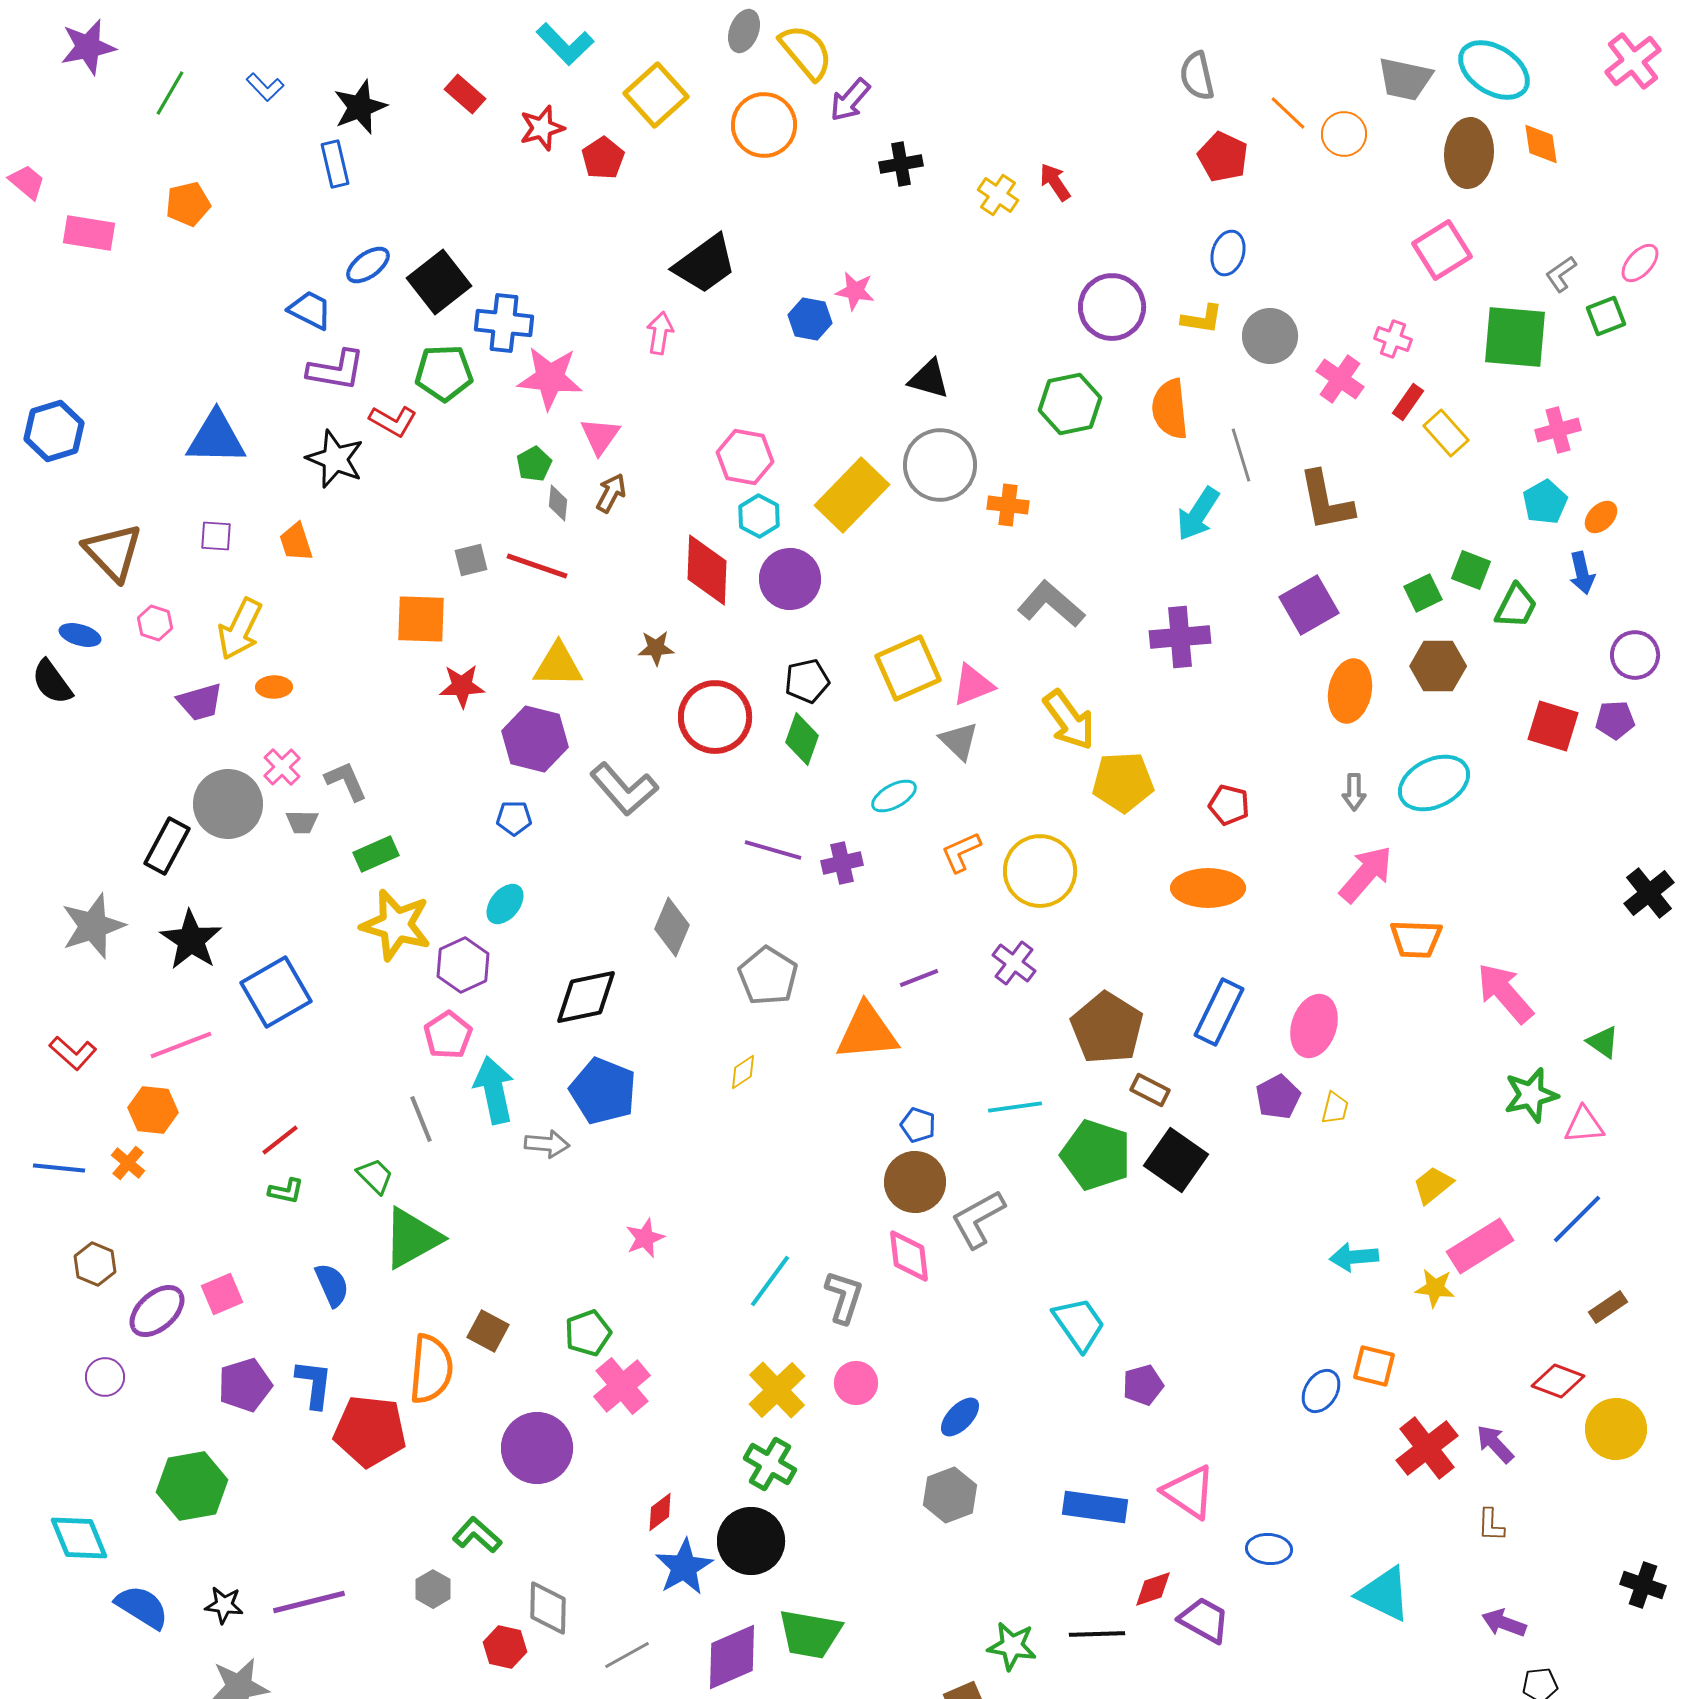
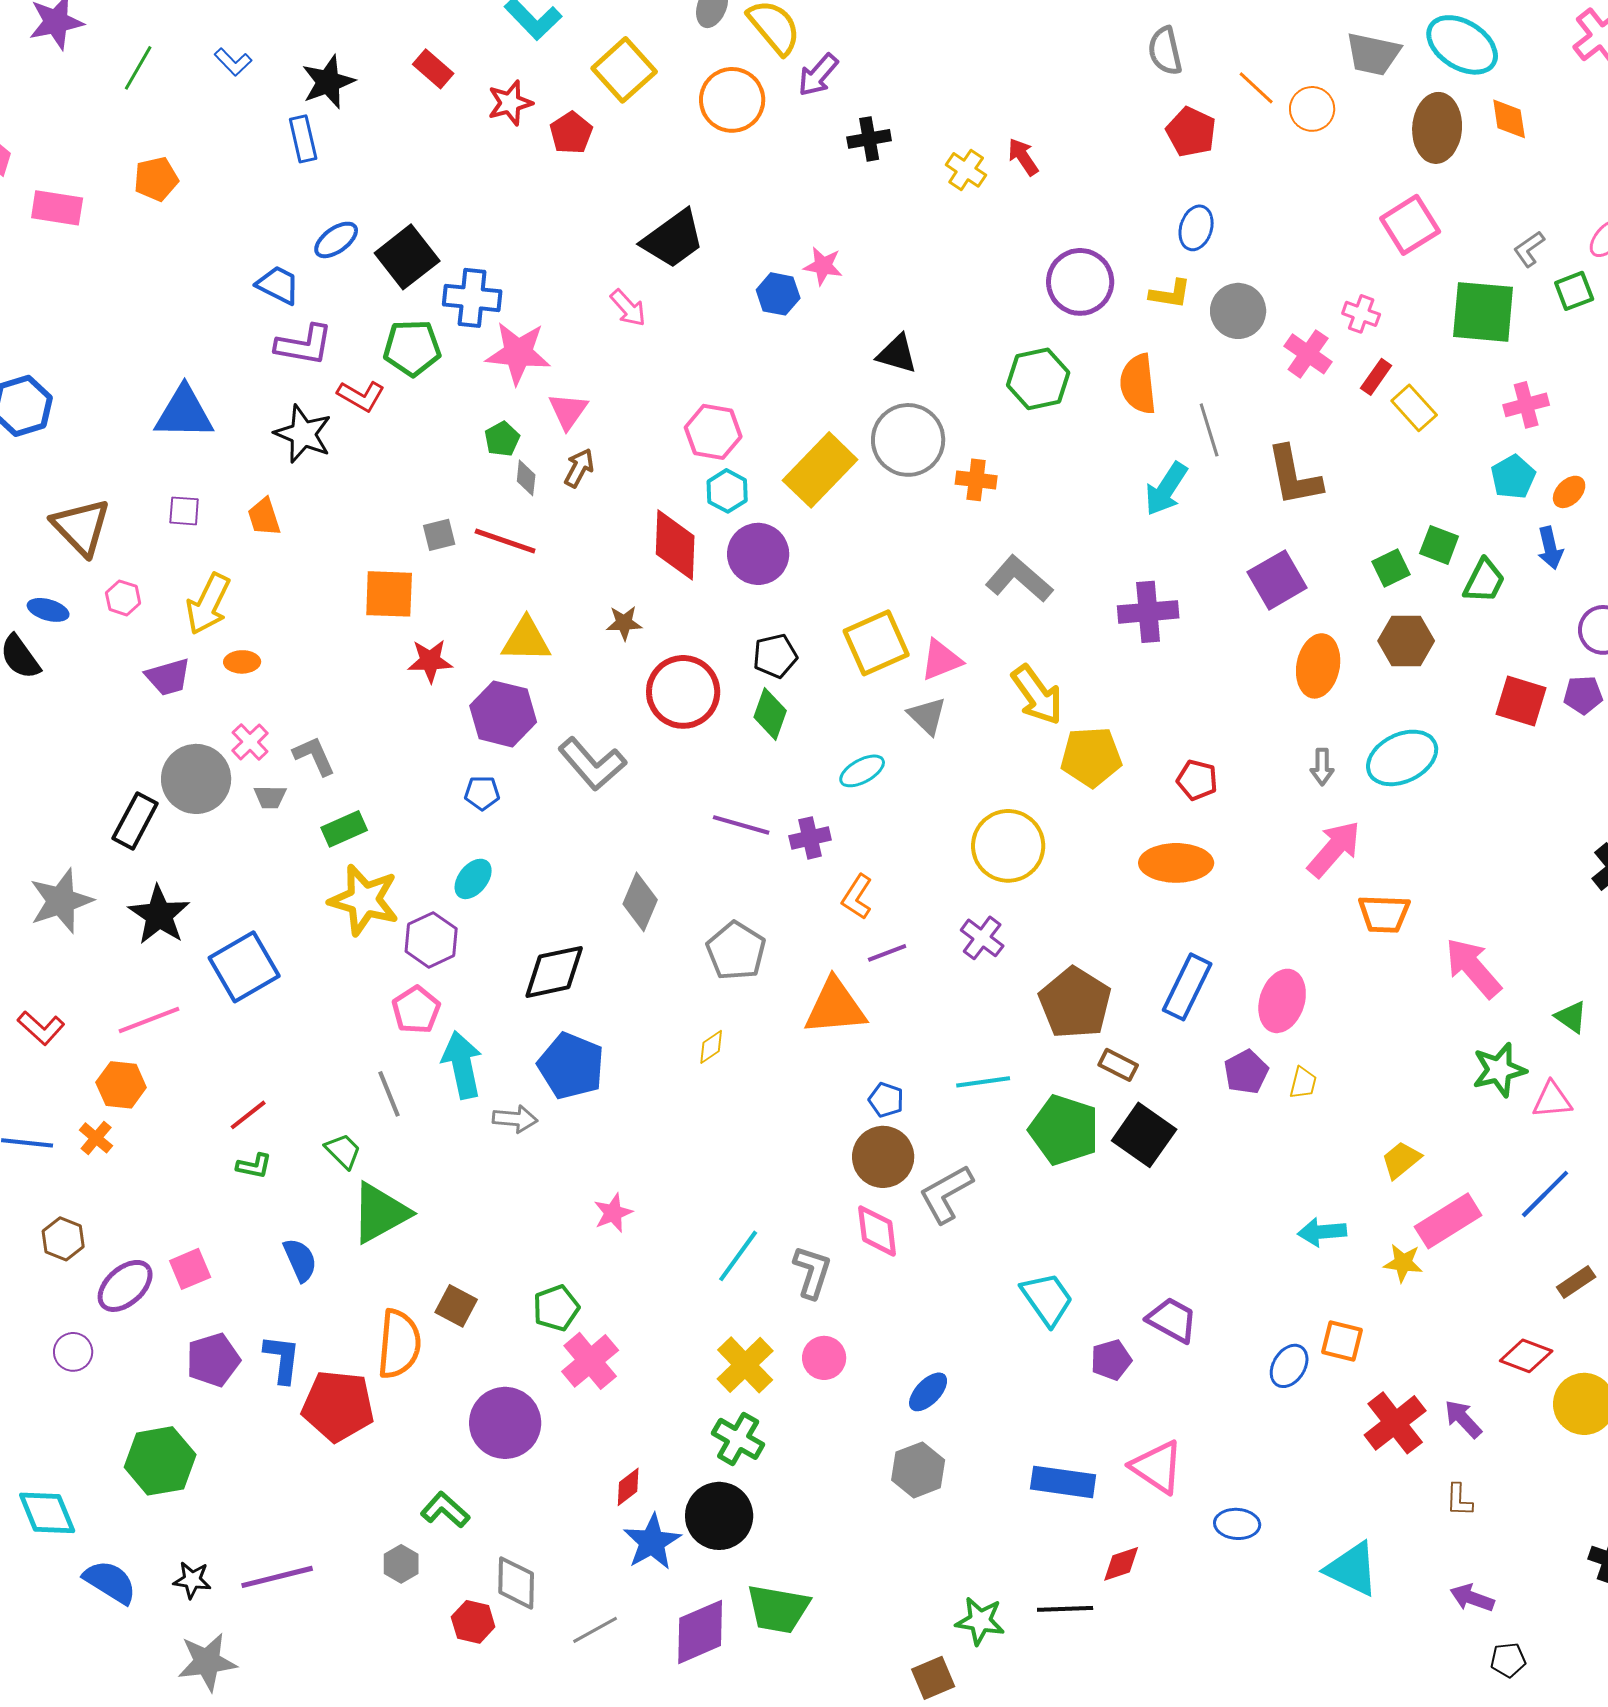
pink arrow: (660, 333) -> (628, 308), turned 129
orange L-shape: (961, 852) -> (857, 897), moved, turned -33
purple trapezoid: (1204, 1620) -> (1172, 1320), moved

